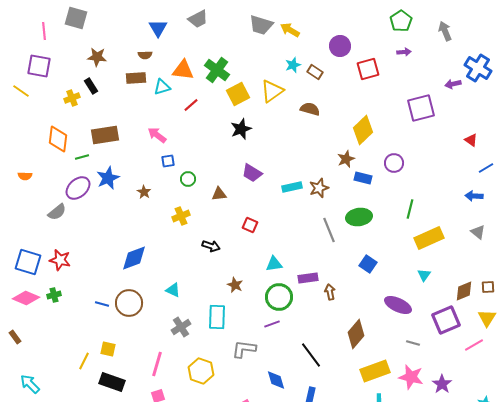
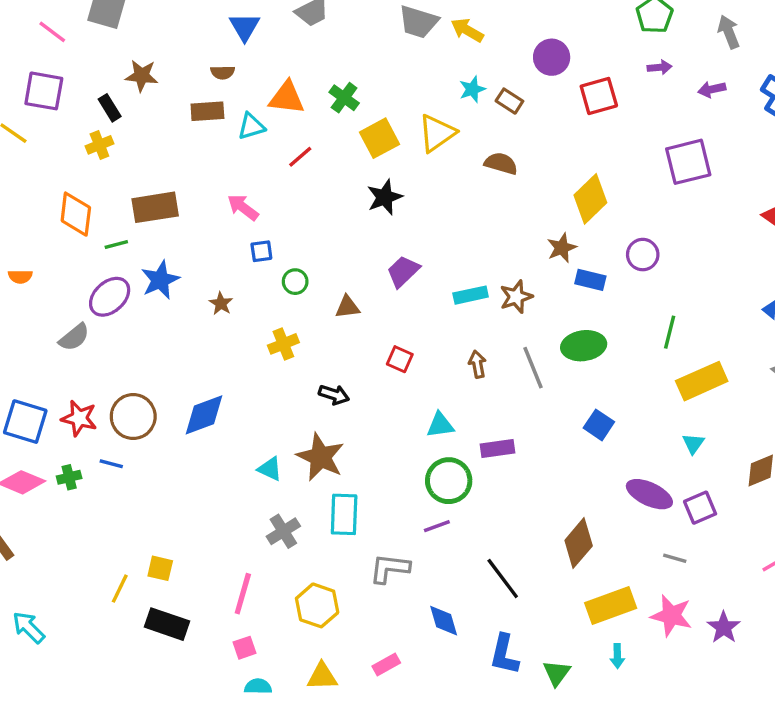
pink line: (44, 31) -> (52, 32), turned -48
green cross: (217, 70) -> (344, 98), size x0.7
purple arrow: (453, 84) -> (712, 89), moved
black rectangle: (91, 86) -> (110, 108), moved
purple trapezoid: (252, 173) -> (403, 271), turned 105
brown star: (235, 285) -> (320, 457), moved, size x1.8
brown arrow: (330, 292) -> (477, 364), moved
brown circle: (129, 303) -> (133, 417), moved
blue line: (102, 304) -> (111, 464), moved
purple square: (446, 320) -> (700, 508), moved, size x0.7

